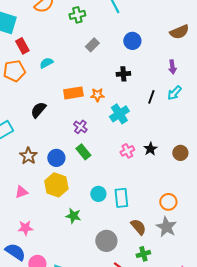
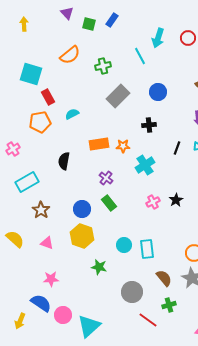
gray rectangle: (92, 45) -> (118, 96), size x1.6
black semicircle: (38, 110) -> (64, 161), turned -30
brown star: (28, 156) -> (41, 210), moved
pink triangle: (21, 192) -> (47, 243), turned 40

